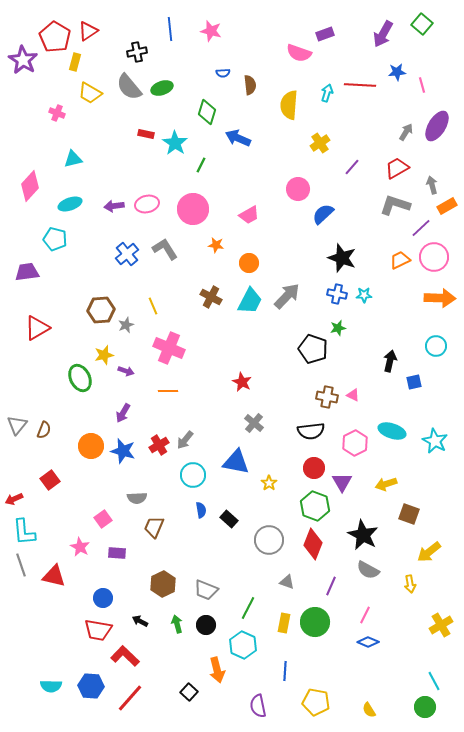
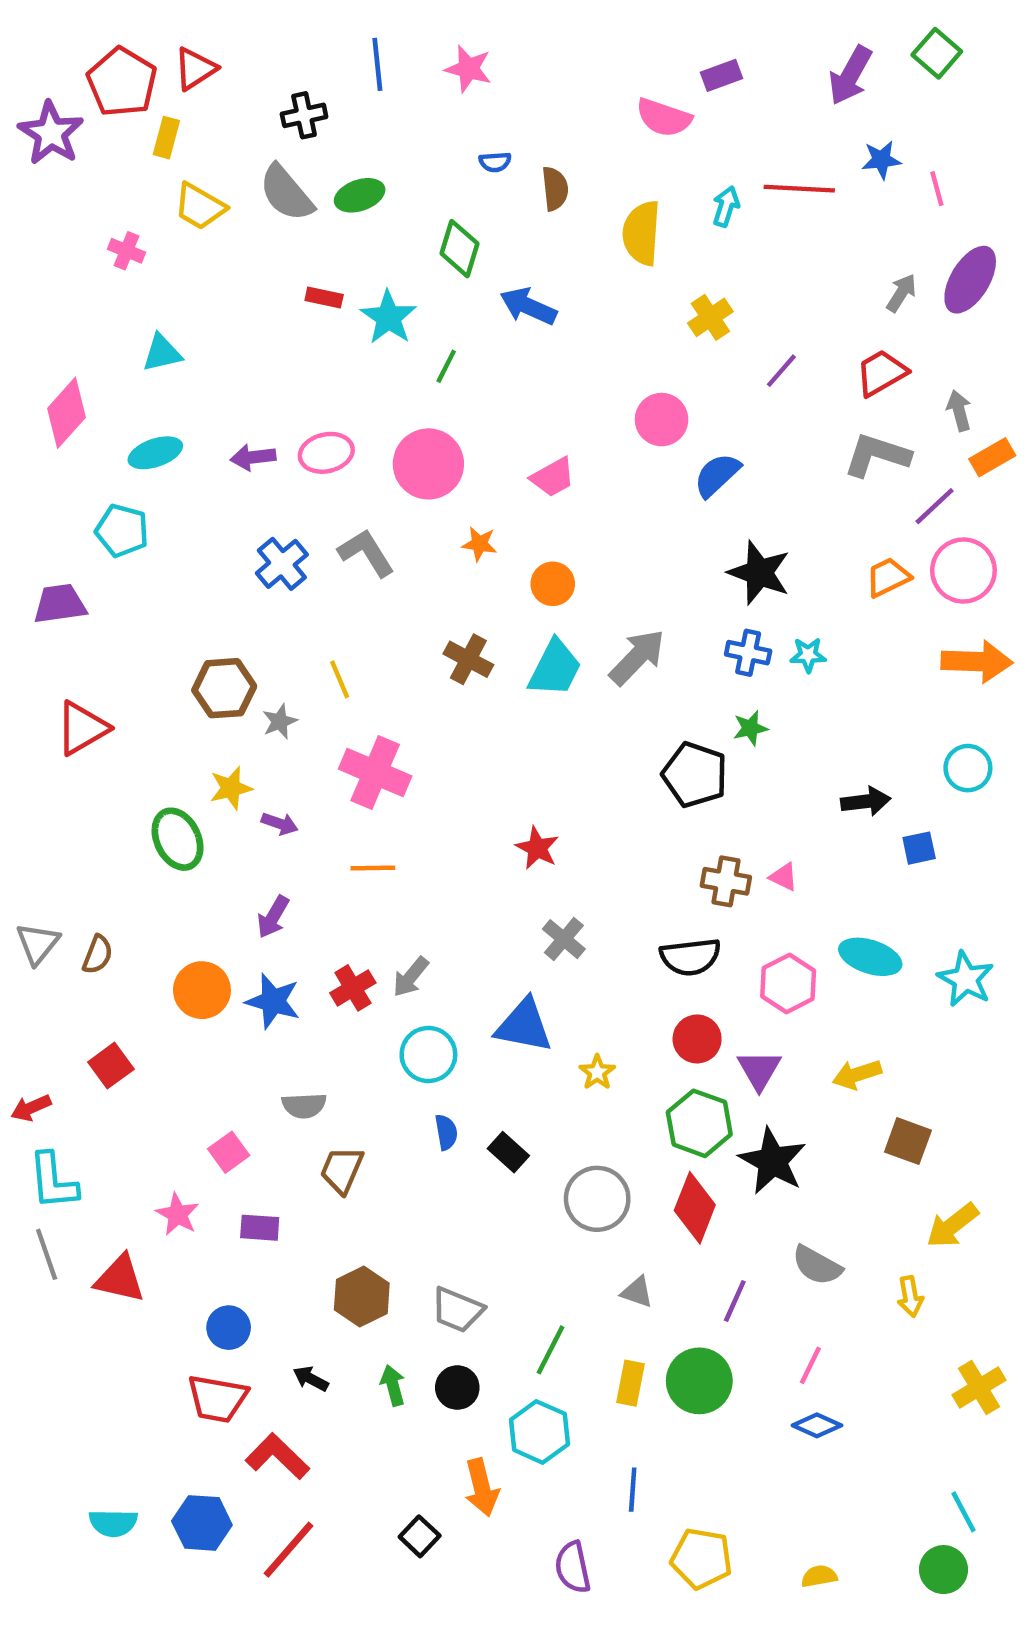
black arrow: (390, 361) -> (866, 801), turned 70
black star: (363, 535) -> (773, 1161), moved
yellow semicircle: (369, 710) -> (819, 1576), turned 112

